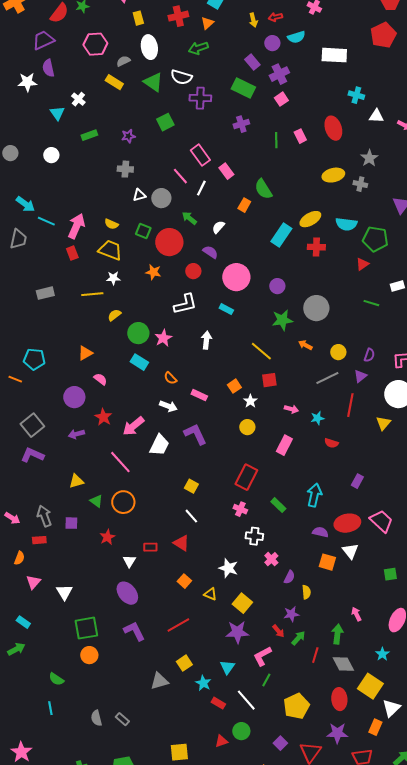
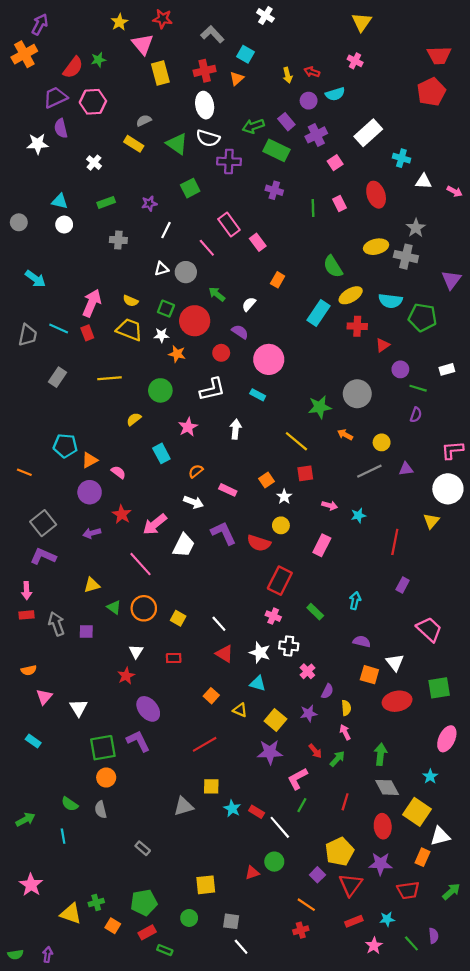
red arrow: (275, 17) -> (312, 72), turned 32
yellow rectangle: (138, 18) -> (160, 73), size x1.5
pink hexagon: (95, 44) -> (93, 102), moved
white ellipse: (149, 47) -> (205, 105), moved
green arrow: (198, 48) -> (253, 126), moved
white rectangle: (334, 55) -> (368, 133), moved, turned -45
pink square: (281, 99) -> (335, 163), moved
cyan triangle: (57, 113) -> (60, 201), moved, turned -42
purple cross: (241, 124) -> (274, 190), turned 35
gray cross: (125, 169) -> (118, 240), moved
gray cross: (360, 184) -> (406, 257), size x1.5
white line: (201, 188) -> (166, 230), moved
green semicircle: (263, 189) -> (333, 267), moved
cyan line: (46, 221) -> (59, 328), moved
gray trapezoid: (18, 239) -> (28, 335), moved
red triangle: (362, 264) -> (383, 345), moved
white star: (113, 278) -> (161, 335), moved
purple circle: (277, 286) -> (400, 369), moved
gray rectangle: (45, 293) -> (58, 377), turned -42
yellow semicircle: (114, 315) -> (134, 419), moved
green circle: (138, 333) -> (160, 390), moved
orange triangle: (85, 353) -> (90, 460), moved
purple semicircle: (369, 355) -> (416, 415), moved
cyan pentagon: (34, 359) -> (65, 446), moved
cyan rectangle: (139, 362) -> (161, 453), turned 30
purple triangle: (360, 376) -> (406, 469), turned 32
orange semicircle: (170, 378) -> (196, 471), turned 96
red line: (350, 405) -> (395, 542), moved
red semicircle: (331, 443) -> (259, 543), moved, size x1.5
yellow square: (191, 486) -> (178, 618), moved
cyan arrow: (314, 495) -> (355, 601), size x0.7
pink arrow: (12, 518) -> (27, 591), moved, turned 56
red ellipse: (347, 523) -> (397, 701), moved
red star: (107, 537) -> (126, 676), moved
red rectangle: (39, 540) -> (27, 615), moved
red triangle: (181, 543) -> (225, 654), moved
orange semicircle: (19, 558) -> (29, 670), turned 56
white triangle: (129, 561) -> (136, 651), moved
white star: (228, 568) -> (260, 653), moved
green square: (390, 574) -> (439, 688), size x1.5
purple star: (291, 614) -> (309, 713), moved
pink arrow: (356, 614) -> (345, 732), moved
purple L-shape: (134, 631) -> (138, 741), moved
green arrow: (16, 649) -> (25, 820), moved
red line: (315, 655) -> (345, 802), moved
yellow square: (184, 663) -> (211, 786), turned 35
cyan triangle: (227, 667) -> (258, 684), moved, turned -49
red rectangle: (218, 703) -> (257, 812), moved
yellow pentagon: (296, 706) -> (340, 852), moved
white triangle: (391, 708) -> (440, 836), turned 30
gray semicircle: (96, 718) -> (101, 810), moved

